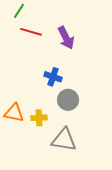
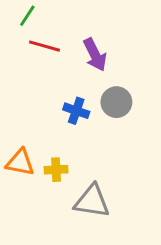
gray circle: (68, 100) -> (116, 102), moved

